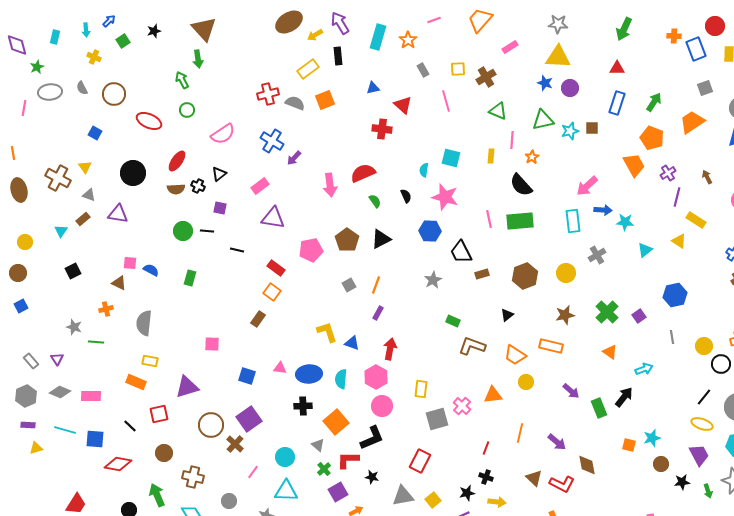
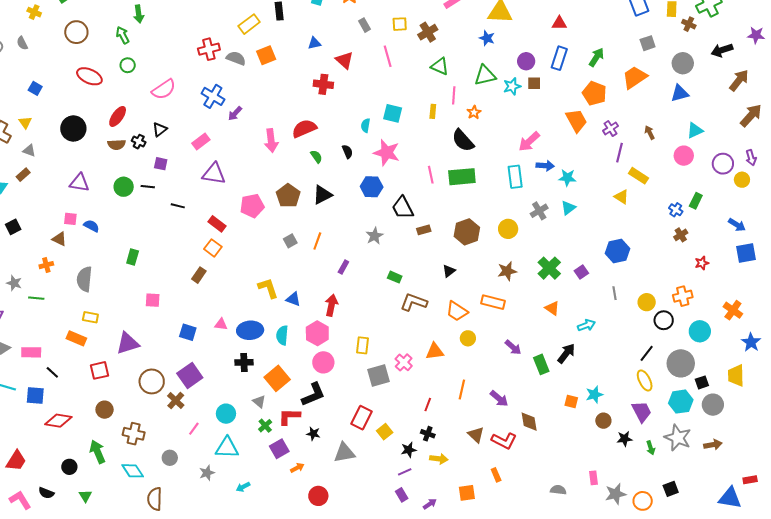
purple circle: (570, 88) -> (526, 61), moved
brown circle: (114, 94) -> (76, 32), moved
purple triangle: (118, 214) -> (79, 183), moved
cyan triangle: (645, 250) -> (568, 208), moved
green rectangle: (190, 278) -> (133, 257), moved
purple rectangle: (378, 313) -> (343, 267), moved
yellow ellipse: (702, 424) -> (645, 380), turned 45
black line: (130, 426) -> (52, 372), moved
yellow square: (433, 500) -> (385, 432), moved

